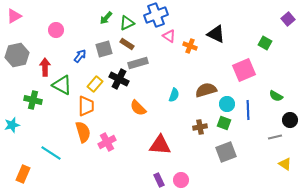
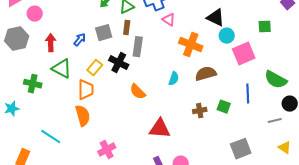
pink circle: (56, 30) -> (35, 14), moved
green square: (265, 43) -> (265, 27), turned -32
brown rectangle: (127, 44) -> (127, 28), turned 64
orange cross: (190, 46) -> (191, 45), moved, size x1.6
gray rectangle: (138, 63) -> (138, 47), turned -66
red arrow: (45, 67) -> (51, 43), moved
green semicircle: (276, 96) -> (276, 80), size x1.6
cyan circle: (227, 104) -> (227, 36), moved
pink cross: (107, 142) -> (107, 150), moved
gray square: (226, 152) -> (241, 149), moved

